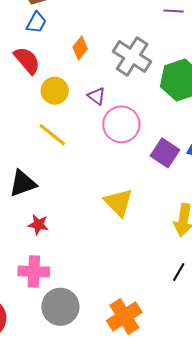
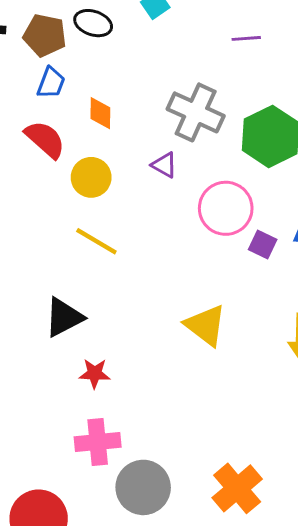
orange diamond: (80, 48) -> (100, 113), moved, turned -30
purple triangle: (97, 96) -> (164, 165), moved
pink circle: (121, 124) -> (226, 208), moved
purple square: (165, 153) -> (263, 245), size x0.7

